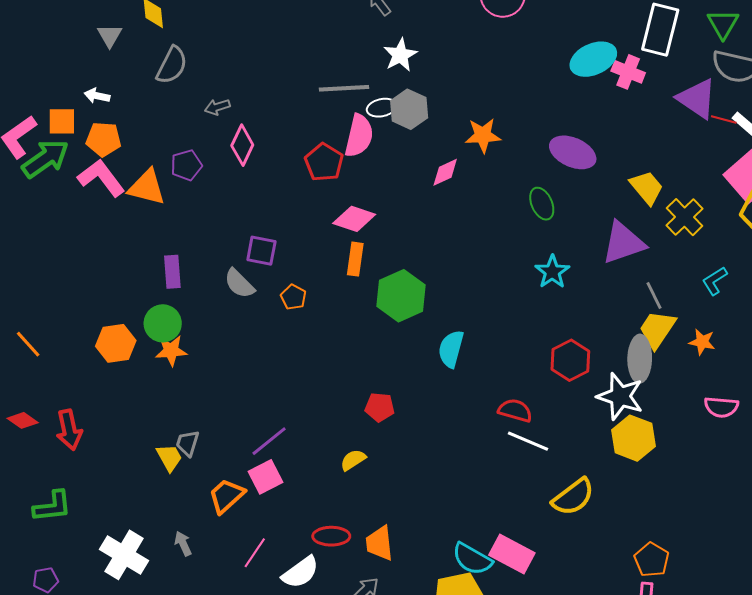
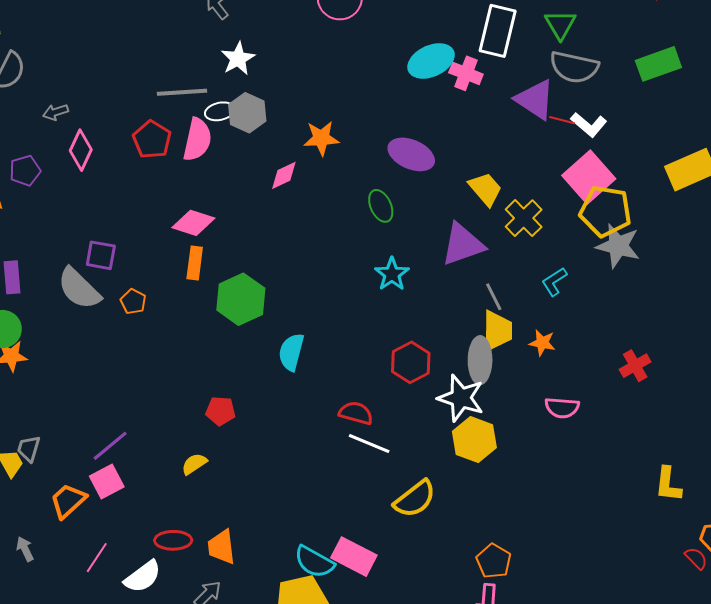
red pentagon: (324, 162) -> (152, 140), moved
gray semicircle: (239, 284) -> (79, 289), size x1.4
yellow trapezoid: (657, 329) -> (497, 331), turned 147

